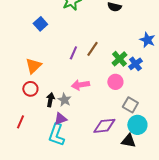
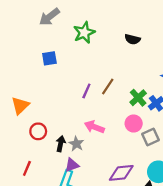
blue square: (40, 24) -> (49, 58), turned 32
orange triangle: (33, 66) -> (20, 106), moved
pink arrow: (80, 85) -> (94, 127), turned 30
gray square: (130, 105) -> (150, 137), moved, turned 35

